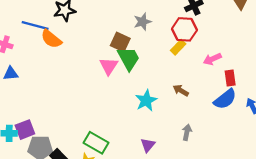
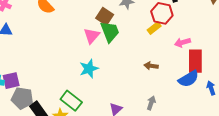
red rectangle: (230, 78) -> (195, 61), size x1.6
brown arrow: (181, 90) -> (151, 66), turned -32
cyan star: (146, 100) -> (89, 69), moved

